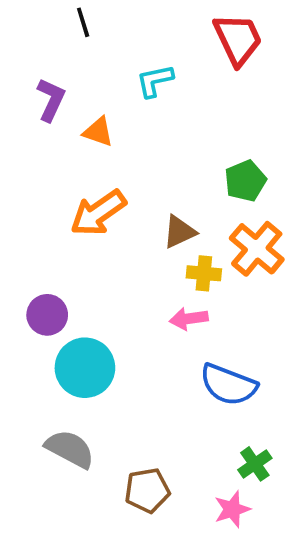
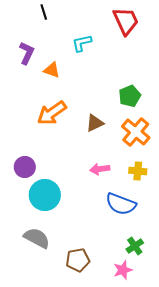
yellow cross: (204, 273) -> (138, 171), moved

